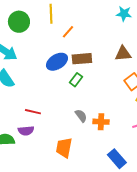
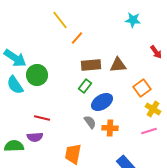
yellow line: (51, 14) -> (60, 20), turned -36
green circle: (19, 22) -> (37, 75), moved
brown triangle: (123, 54) -> (118, 65), moved
blue ellipse: (57, 62) -> (102, 102), moved

